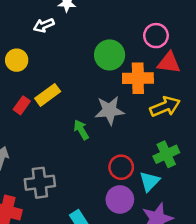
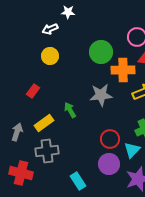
yellow circle: (17, 60) -> (50, 56), moved
yellow rectangle: (48, 95) -> (44, 123), moved
green arrow: (81, 130) -> (70, 110), moved

